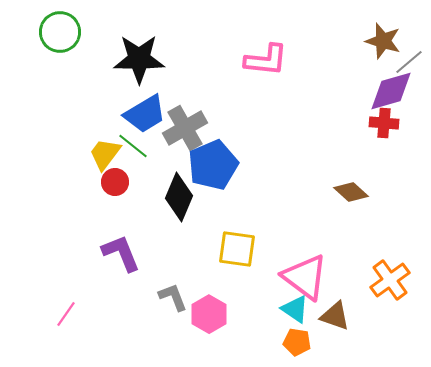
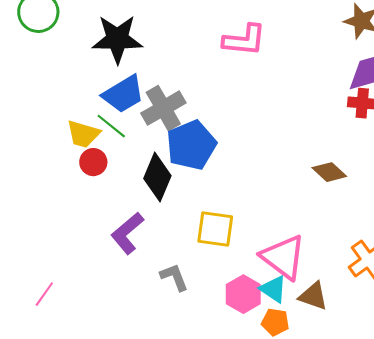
yellow trapezoid: (105, 154) -> (83, 134), turned -111
purple L-shape: (121, 253) -> (127, 233), moved, turned -108
gray L-shape: (173, 297) -> (174, 277), moved
pink hexagon: (209, 314) -> (243, 294), moved

